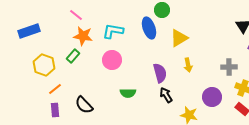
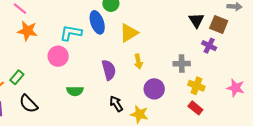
cyan L-shape: (113, 31) -> (71, 33), moved
green rectangle: (73, 56) -> (17, 77), moved
black arrow: (166, 95) -> (116, 104), moved
purple circle: (212, 97) -> (154, 89), moved

